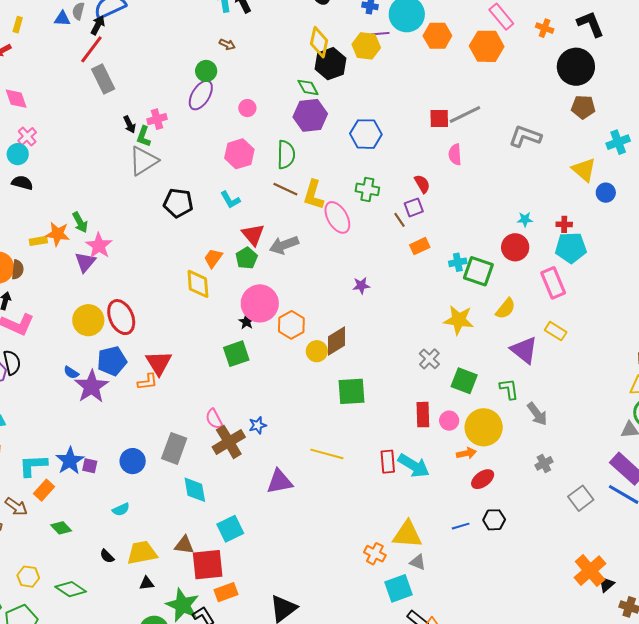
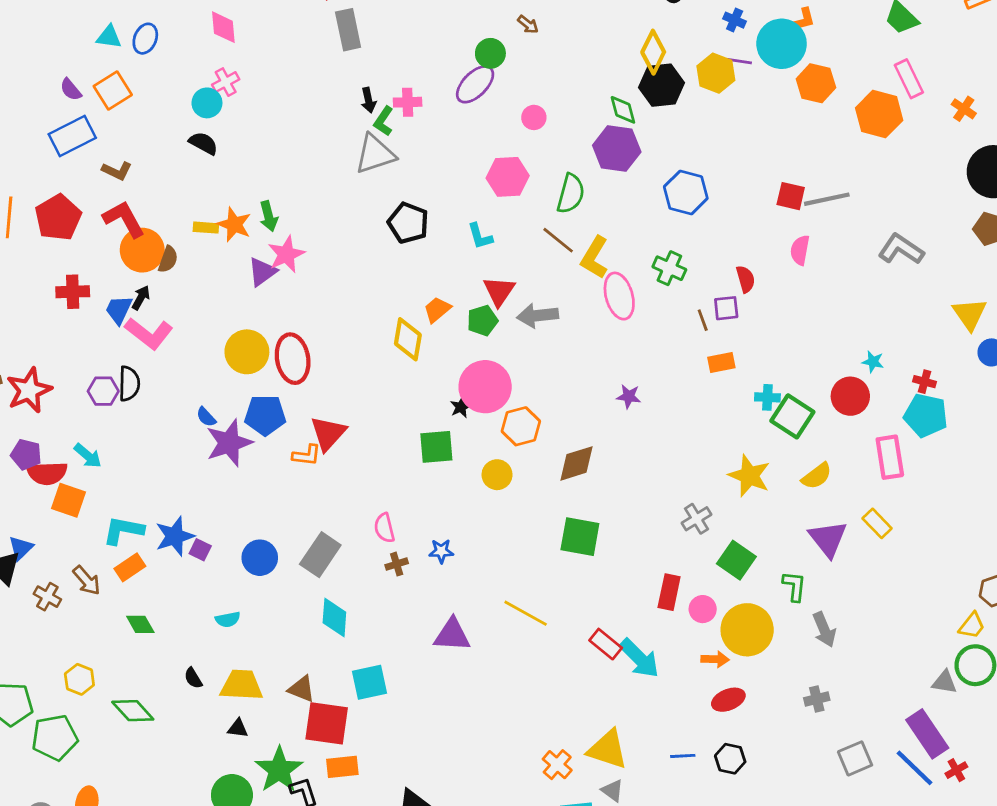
yellow circle: (317, 351) -> (497, 475), moved
brown cross: (229, 442) -> (397, 564), size x0.5
red rectangle: (388, 462) -> (606, 644), turned -60

